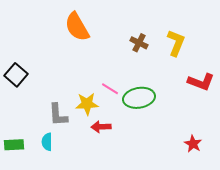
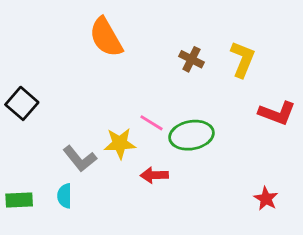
gray L-shape: (58, 115) -> (80, 159), turned -35
red arrow: (101, 127) -> (154, 175), moved

